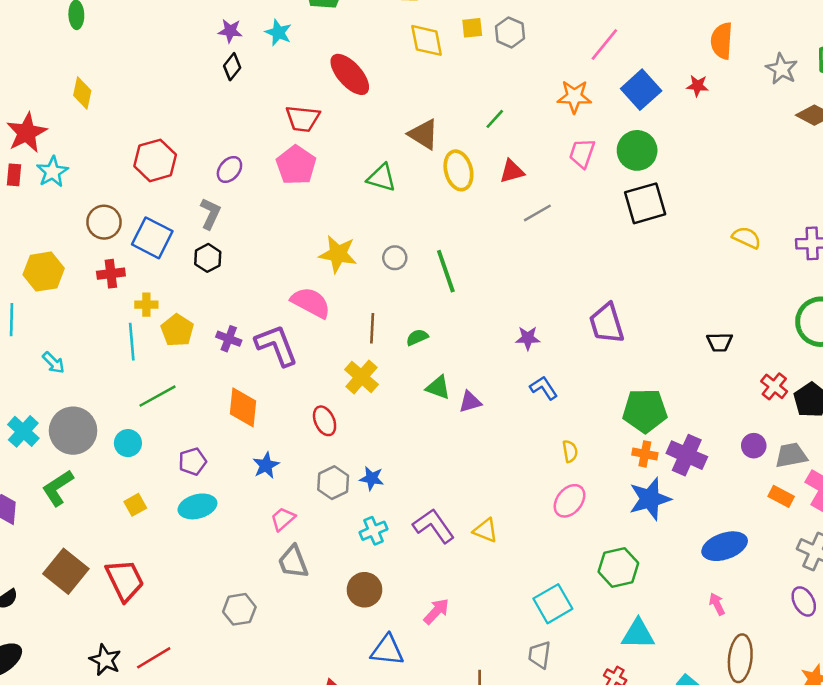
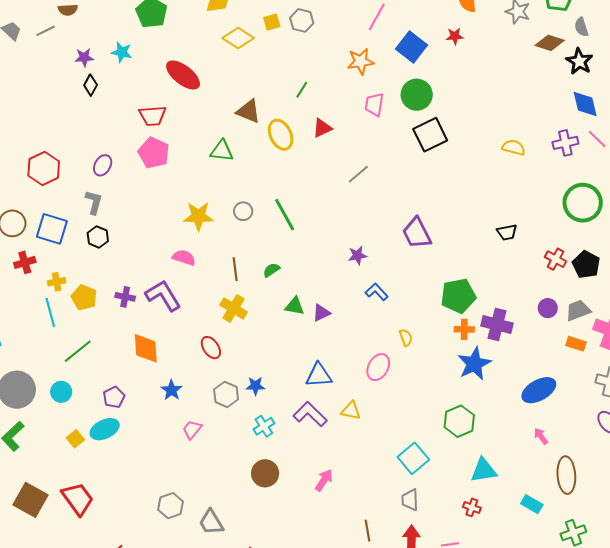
yellow diamond: (427, 40) -> (238, 38), turned -36
gray line: (537, 213) -> (358, 174), moved
pink semicircle: (311, 303) -> (184, 258), size x0.7
pink ellipse: (570, 501) -> (378, 367), moved
cyan ellipse: (197, 506) -> (105, 429), moved
gray trapezoid: (293, 562) -> (211, 522), moved
blue triangle: (387, 650) -> (319, 375), moved

